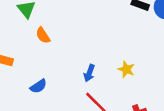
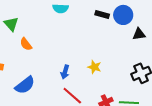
blue semicircle: (38, 86) -> (25, 85), size x1.5

